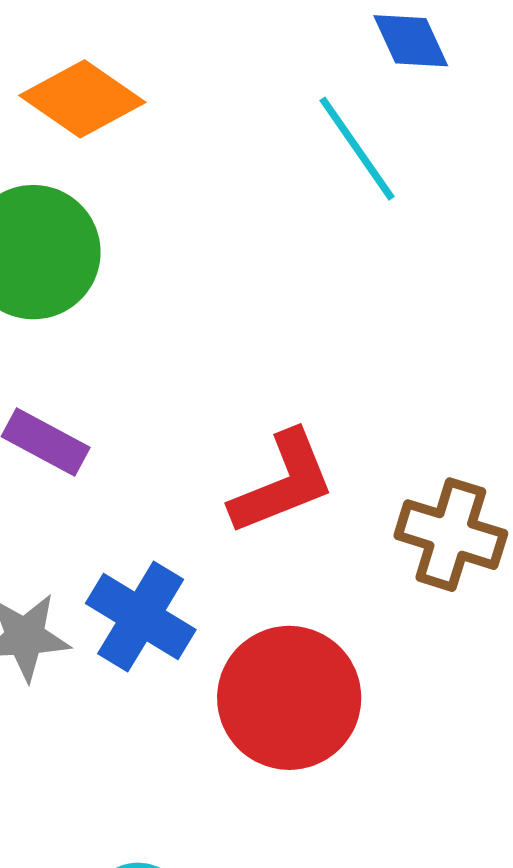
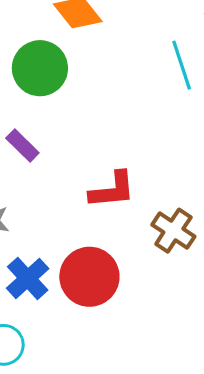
blue cross: (141, 617) -> (28, 278), moved

